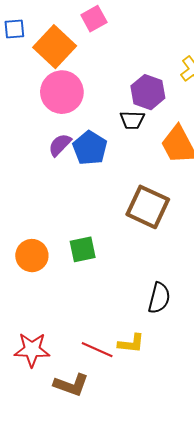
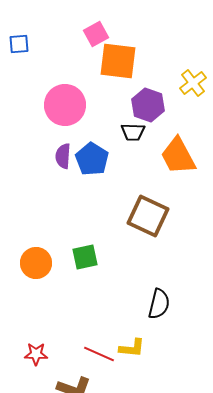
orange square: (55, 47) -> (118, 61), moved, turned -36
purple semicircle: (60, 145) -> (63, 156), turned -40
red star: (32, 350) -> (36, 354), size x0.7

